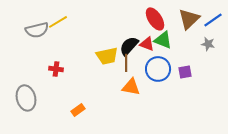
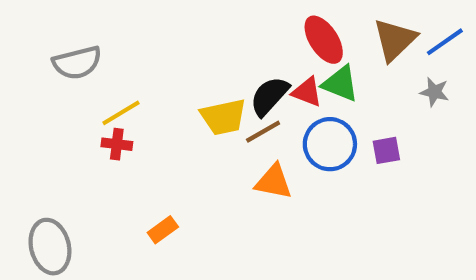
yellow line: (58, 22) -> (121, 113), moved
brown line: (126, 63) -> (263, 132), turned 60
gray ellipse: (26, 98) -> (50, 247), moved

